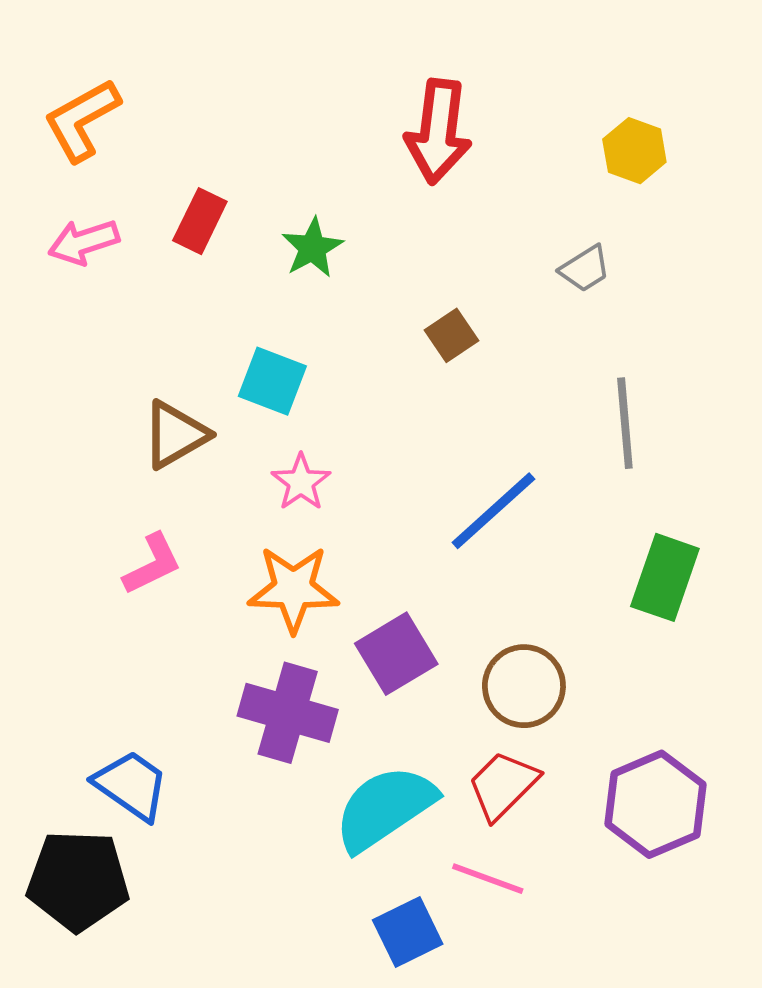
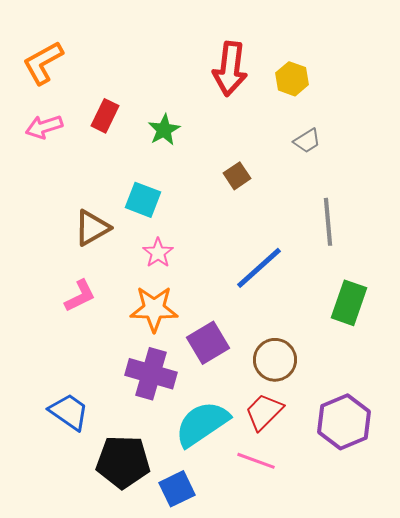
yellow hexagon: (634, 151) -> (292, 79), moved
black pentagon: (78, 881) -> (123, 462), moved
blue square: (408, 932) -> (177, 489), moved

